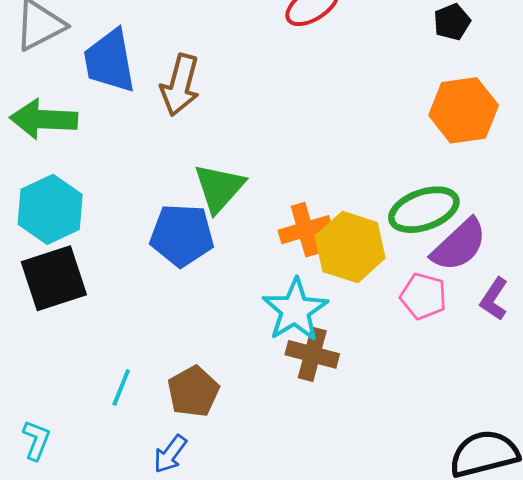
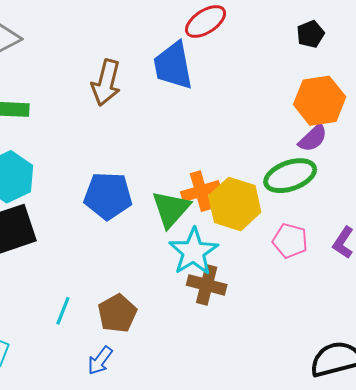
blue trapezoid: (110, 61) -> (173, 66), moved
green triangle: (219, 188) -> (171, 209), moved
purple semicircle: (459, 245) -> (313, 138), moved, size x0.7

